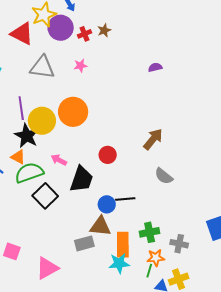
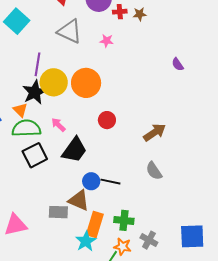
purple semicircle: (155, 67) -> (178, 64), turned -128
red circle: (108, 155) -> (107, 120), moved
cyan star: (119, 263) -> (86, 241), turned 30

